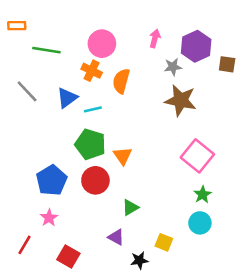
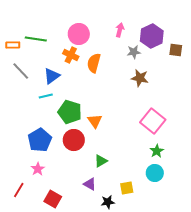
orange rectangle: (17, 26) -> (13, 45), moved
brown star: (181, 100) -> (140, 78), size x0.7
cyan line: (93, 109) -> (46, 96), moved
yellow square: (164, 242) -> (127, 188), turned -32

